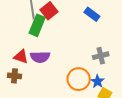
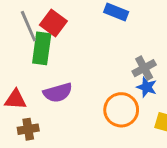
red triangle: (21, 57) -> (15, 99), moved
blue star: (97, 81) -> (147, 87), moved

